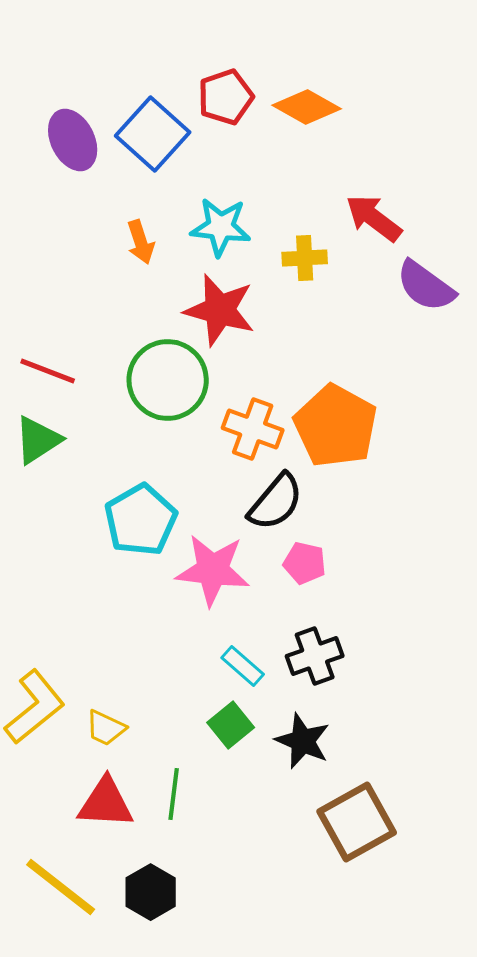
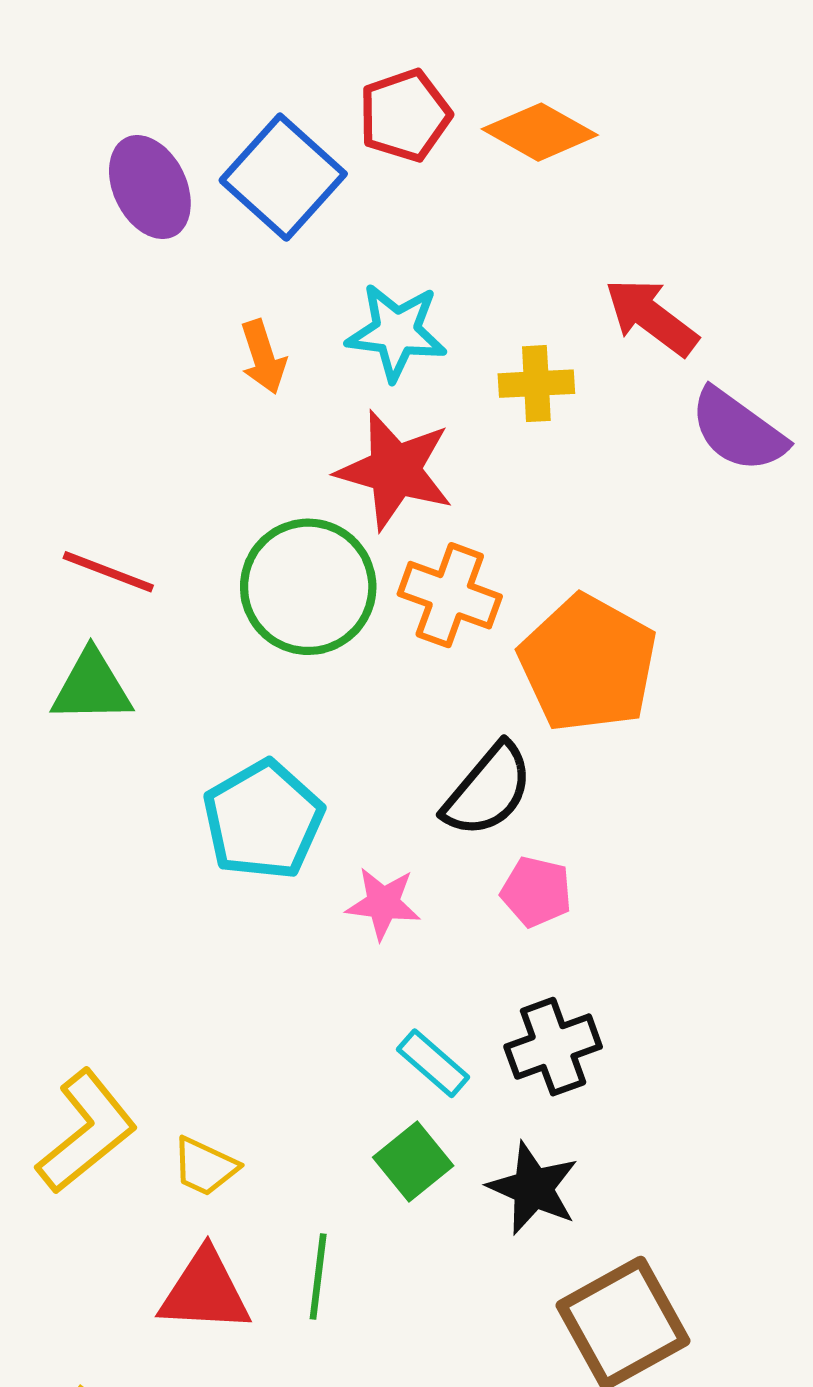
orange cross: (253, 429) -> (450, 595), moved
green triangle: (38, 440) -> (92, 687), turned 32
pink star: (213, 570) -> (383, 903), size x0.6

